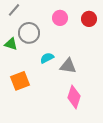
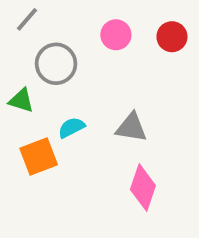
green triangle: (11, 44) -> (21, 100), moved
cyan semicircle: (47, 58) -> (71, 128), moved

